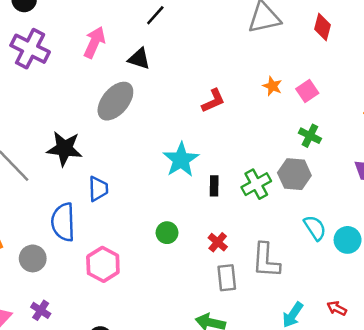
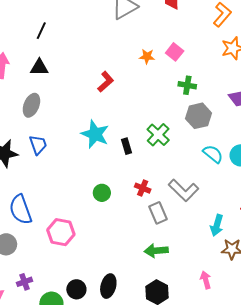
gray ellipse: (115, 101) -> (31, 105), size x0.7
gray hexagon: (294, 174) -> (198, 116), moved
blue trapezoid: (98, 189) -> (38, 145), moved
gray L-shape: (266, 260) -> (184, 190), turned -32
purple cross: (41, 310) -> (24, 282), turned -35

